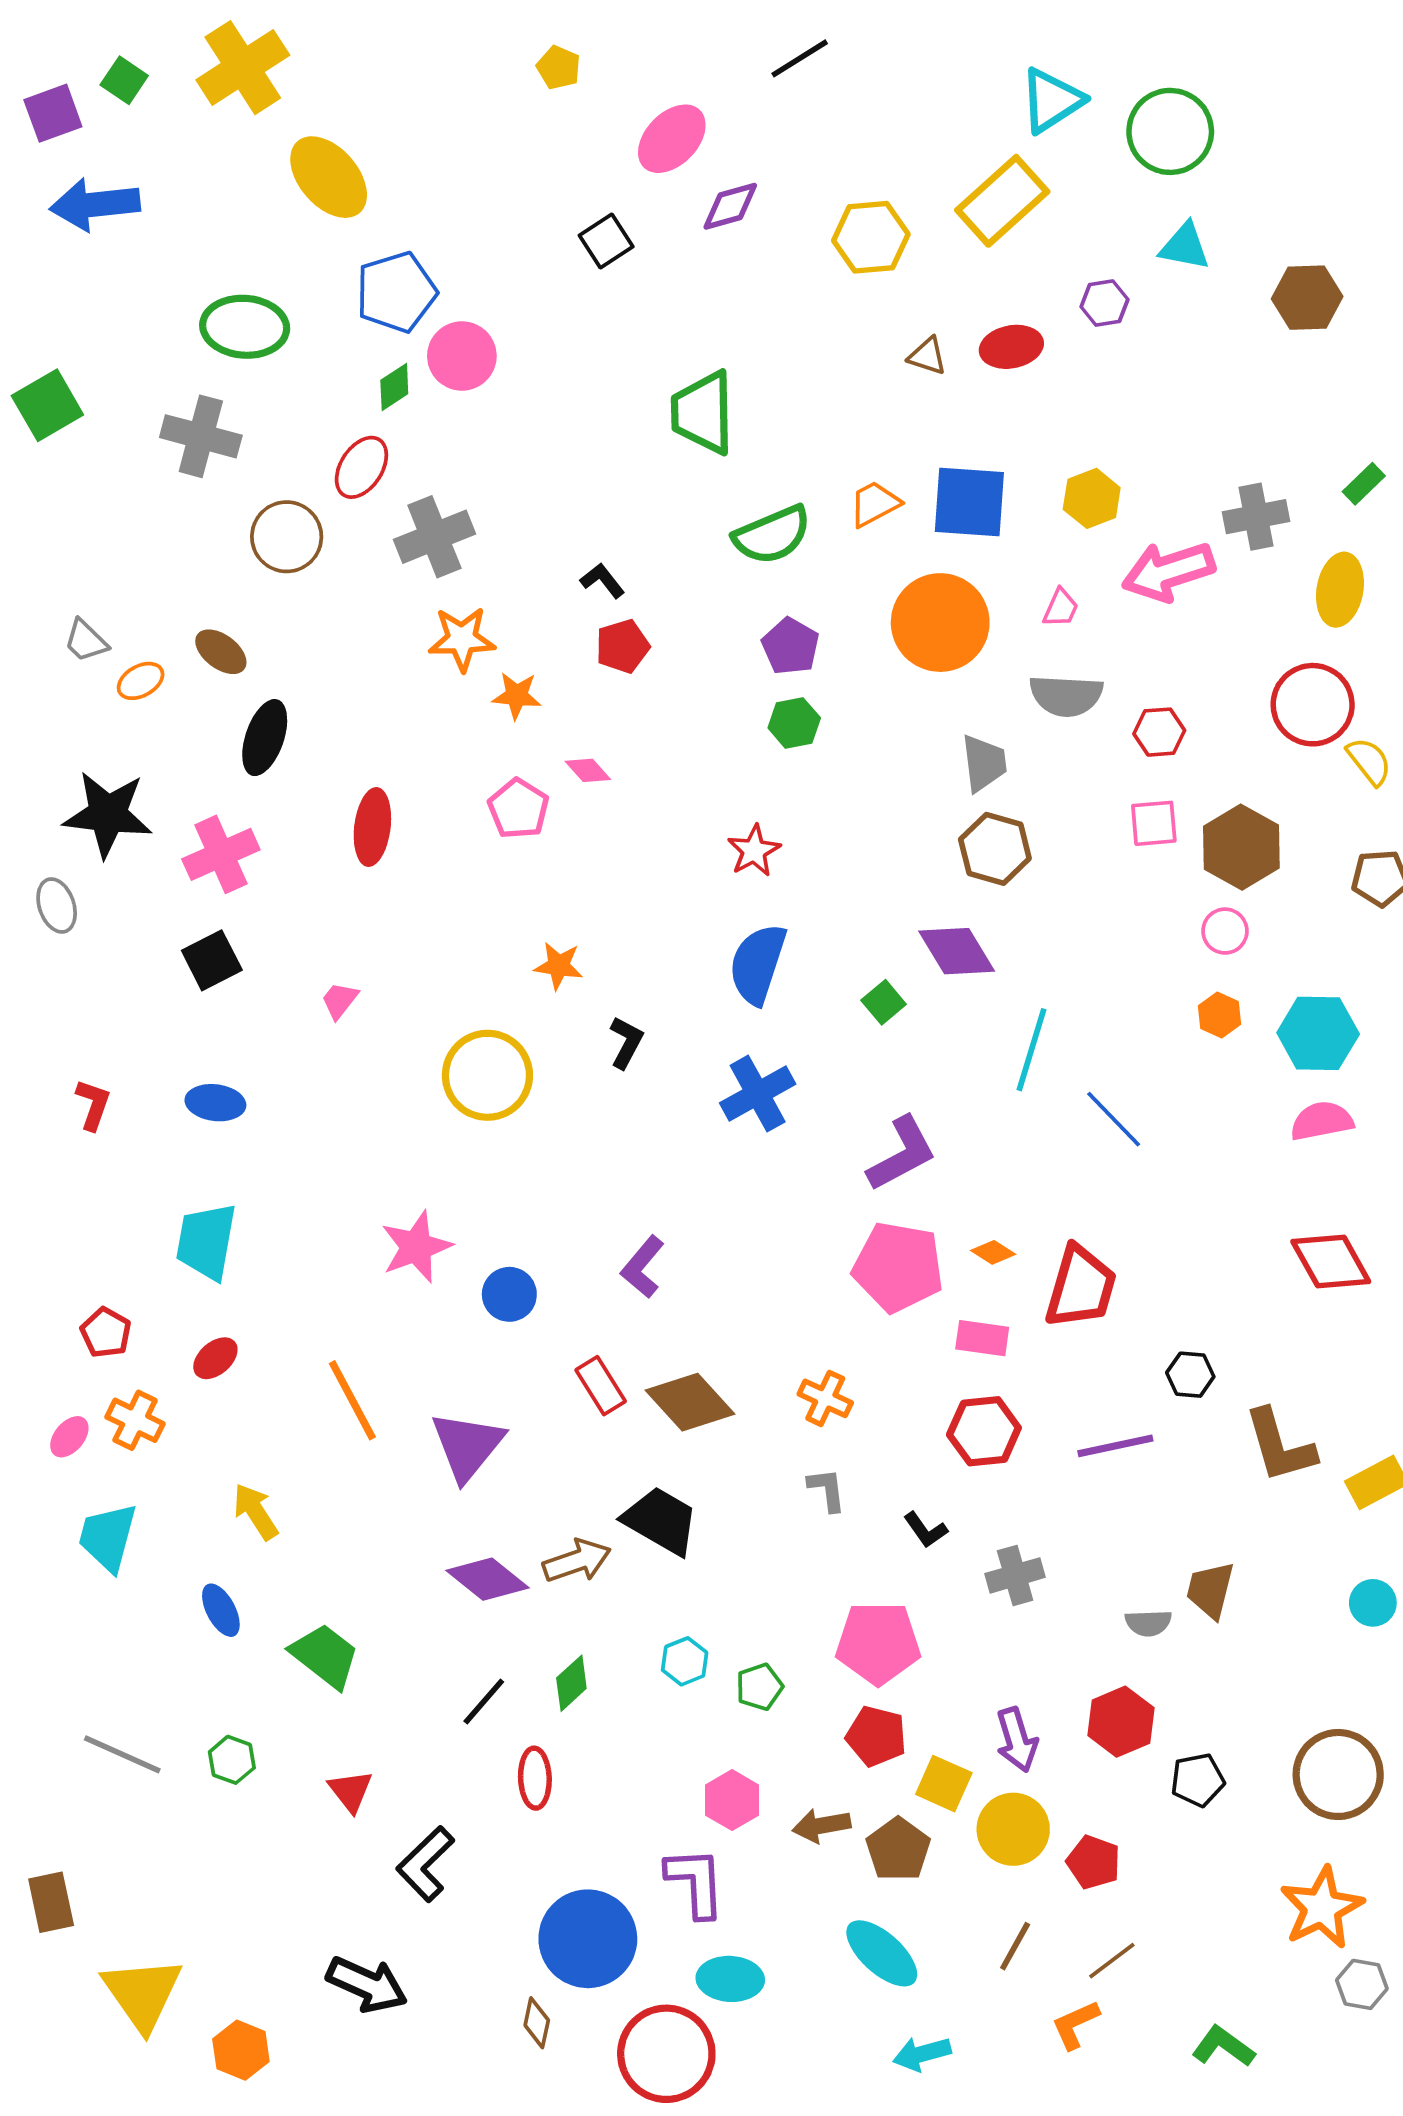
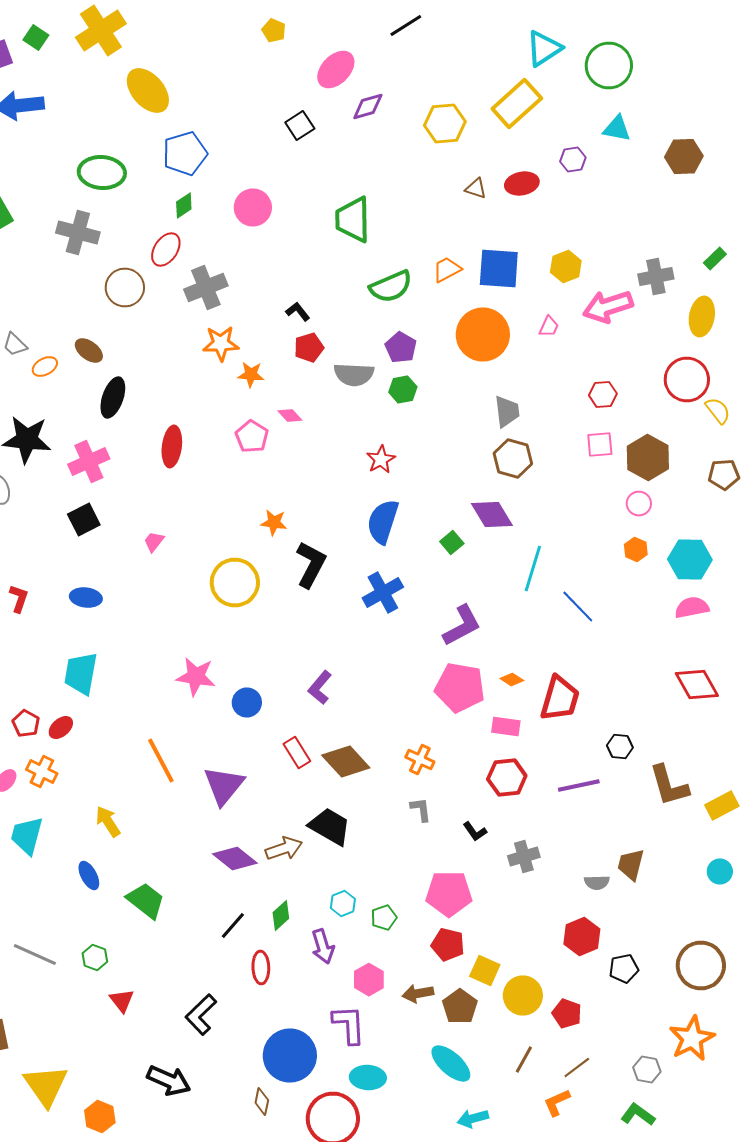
pink circle: (462, 356) -> (253, 208), moved
gray semicircle: (1066, 696) -> (354, 374), moved
black L-shape: (626, 1042) -> (311, 564), size x1.6
pink star: (416, 1247) -> (196, 676), turned 30
red ellipse: (215, 1358) -> (61, 728), moved
purple arrow: (1017, 1740) -> (323, 946), moved
red triangle: (351, 1791) -> (122, 1000), moved
gray hexagon: (1362, 1984) -> (647, 1070), moved

